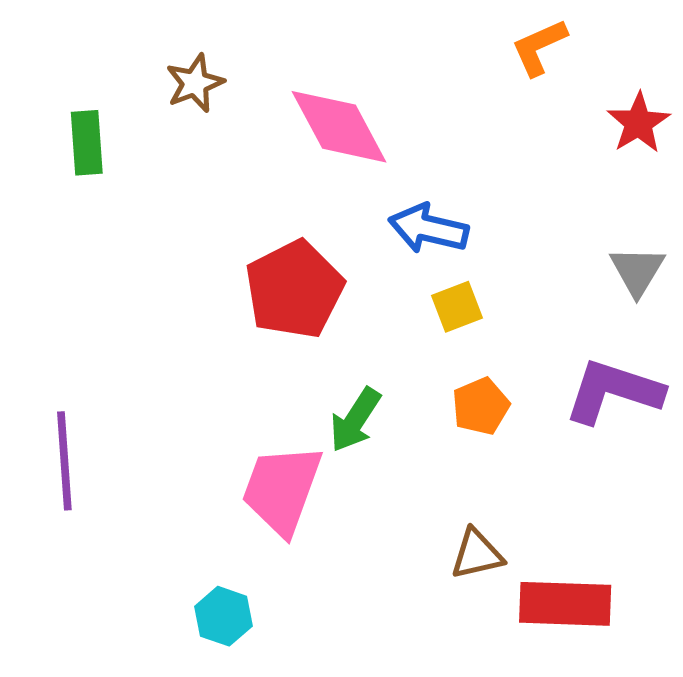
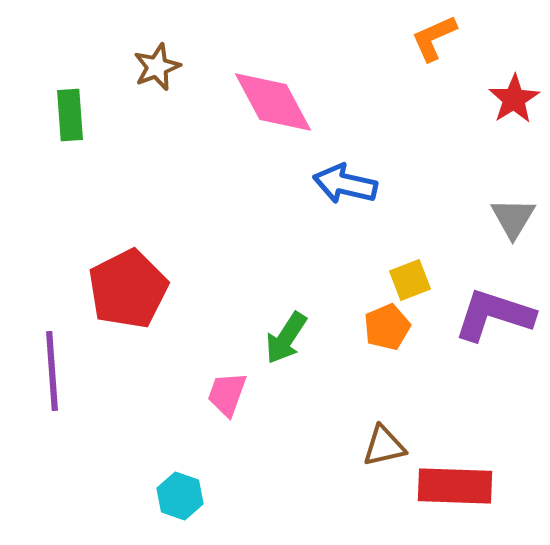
red pentagon: (294, 289) -> (128, 289), moved
yellow square: (457, 307) -> (410, 280), moved
pink trapezoid: (282, 489) -> (227, 394), size x0.6

